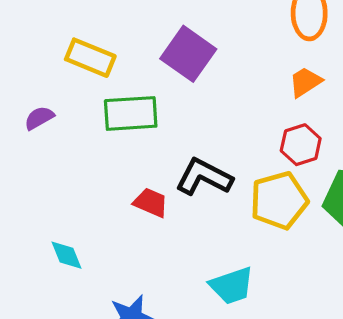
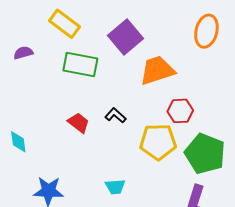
orange trapezoid: (305, 82) -> (157, 70), moved, size x1.6
black L-shape: (204, 177) -> (115, 115), size x0.6
cyan trapezoid: (232, 286) -> (115, 187), size x0.7

